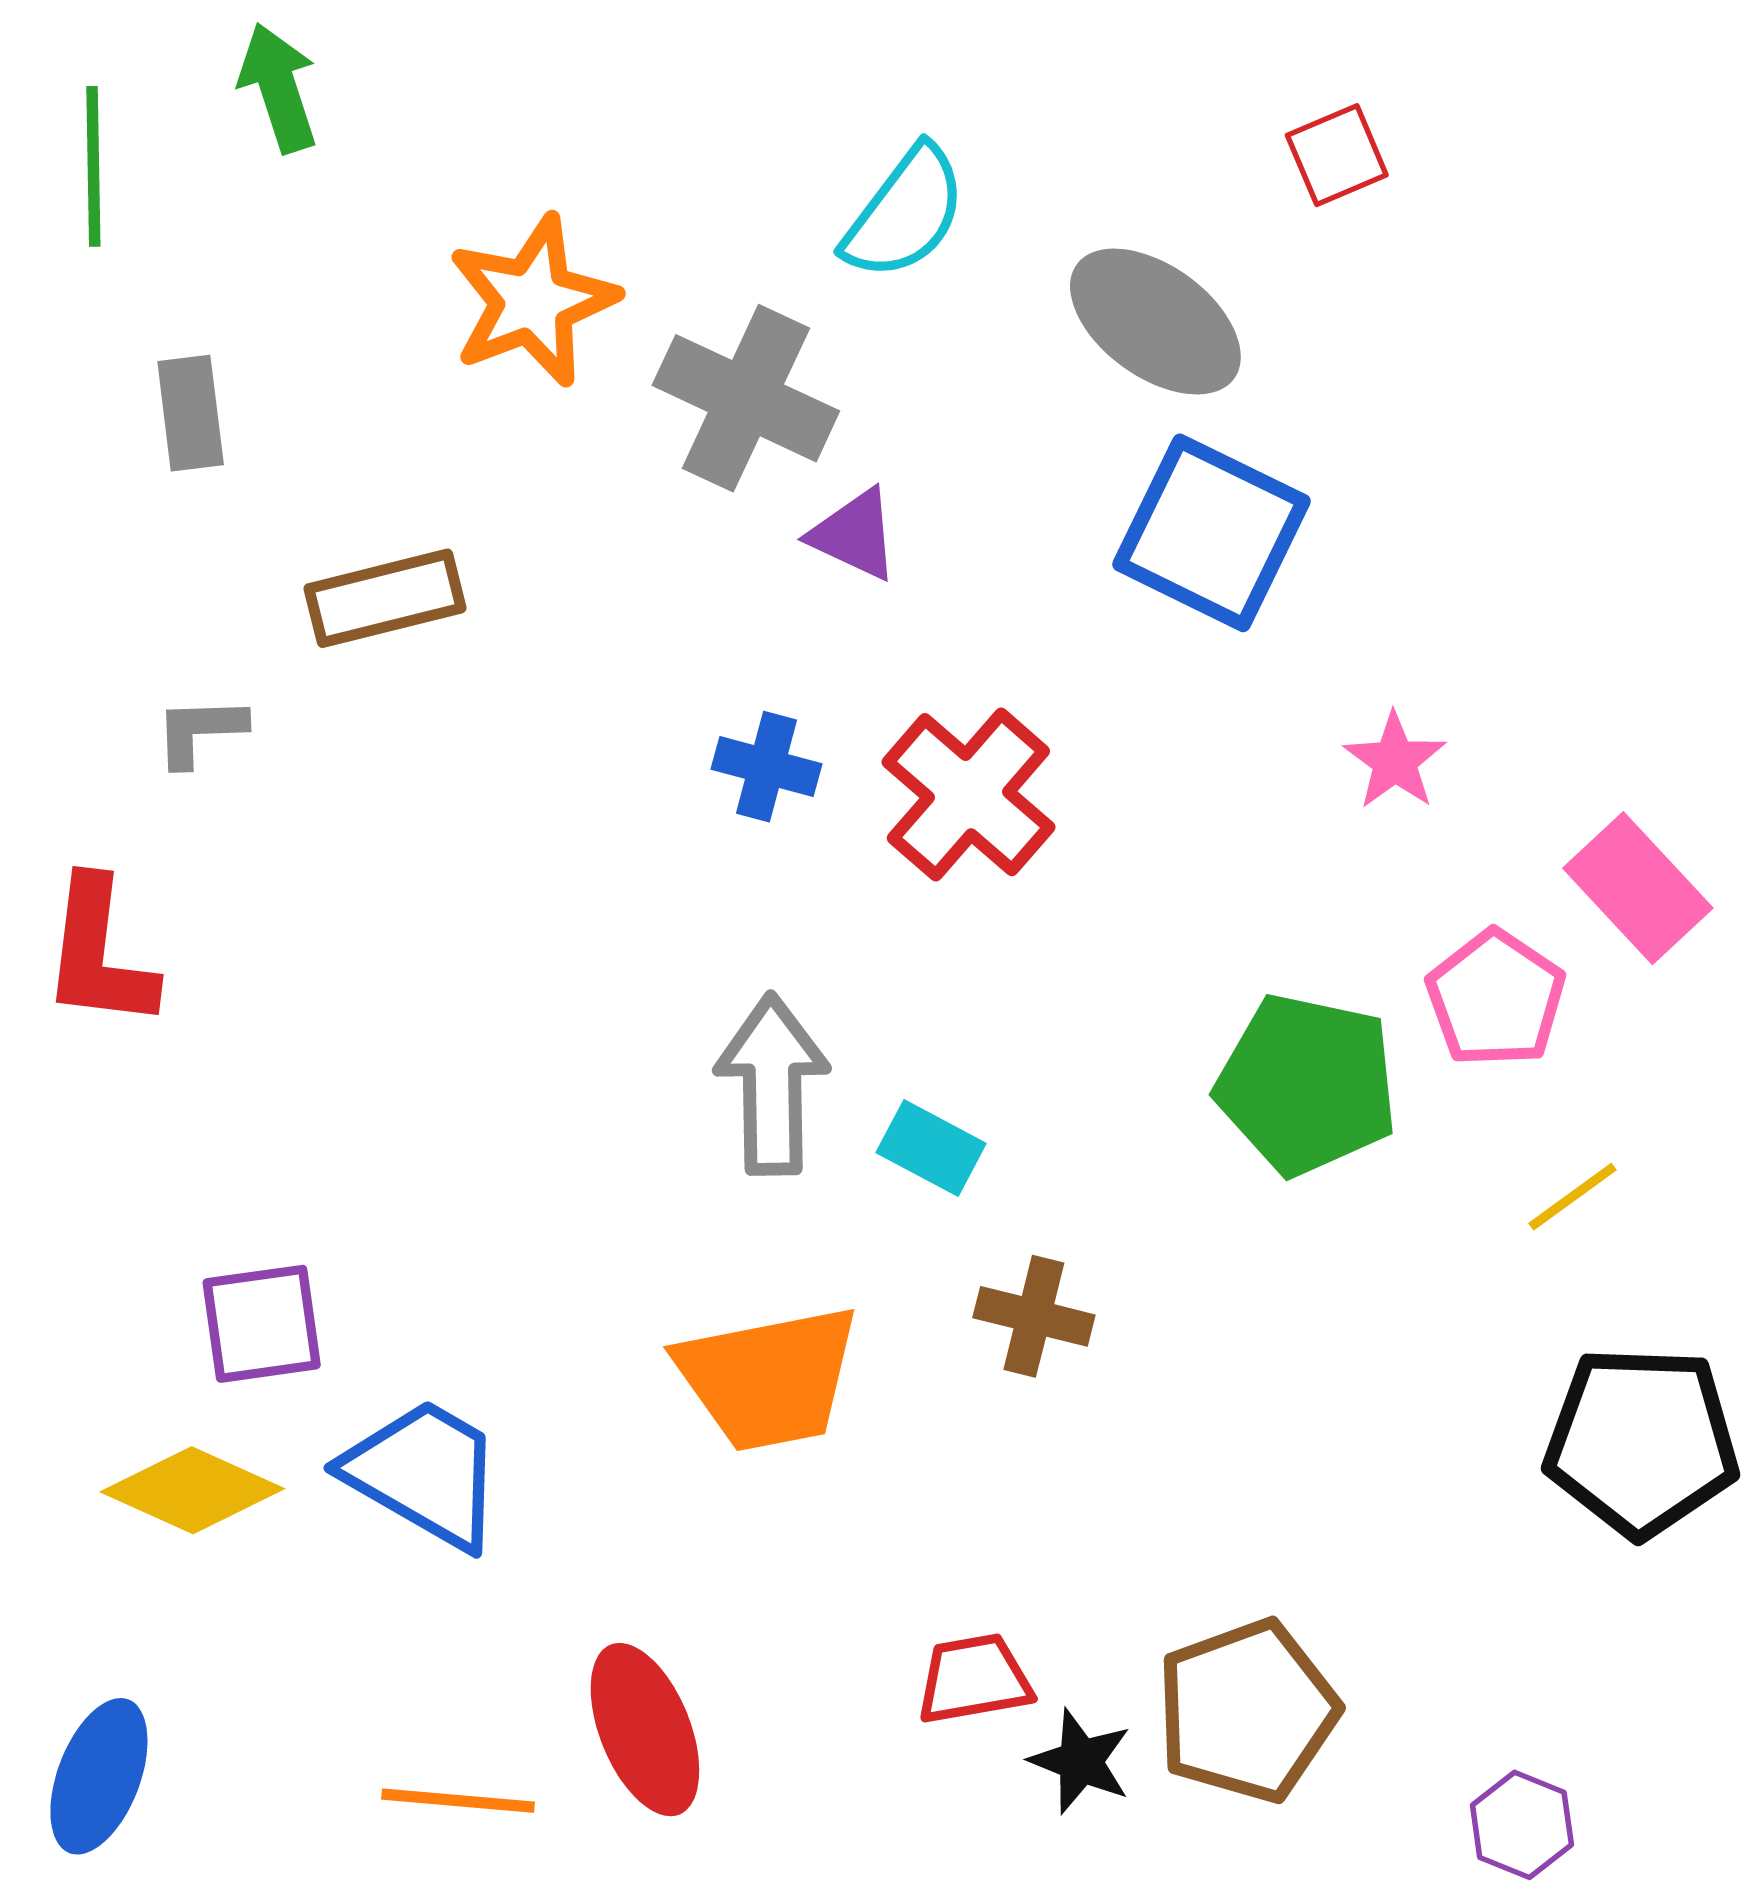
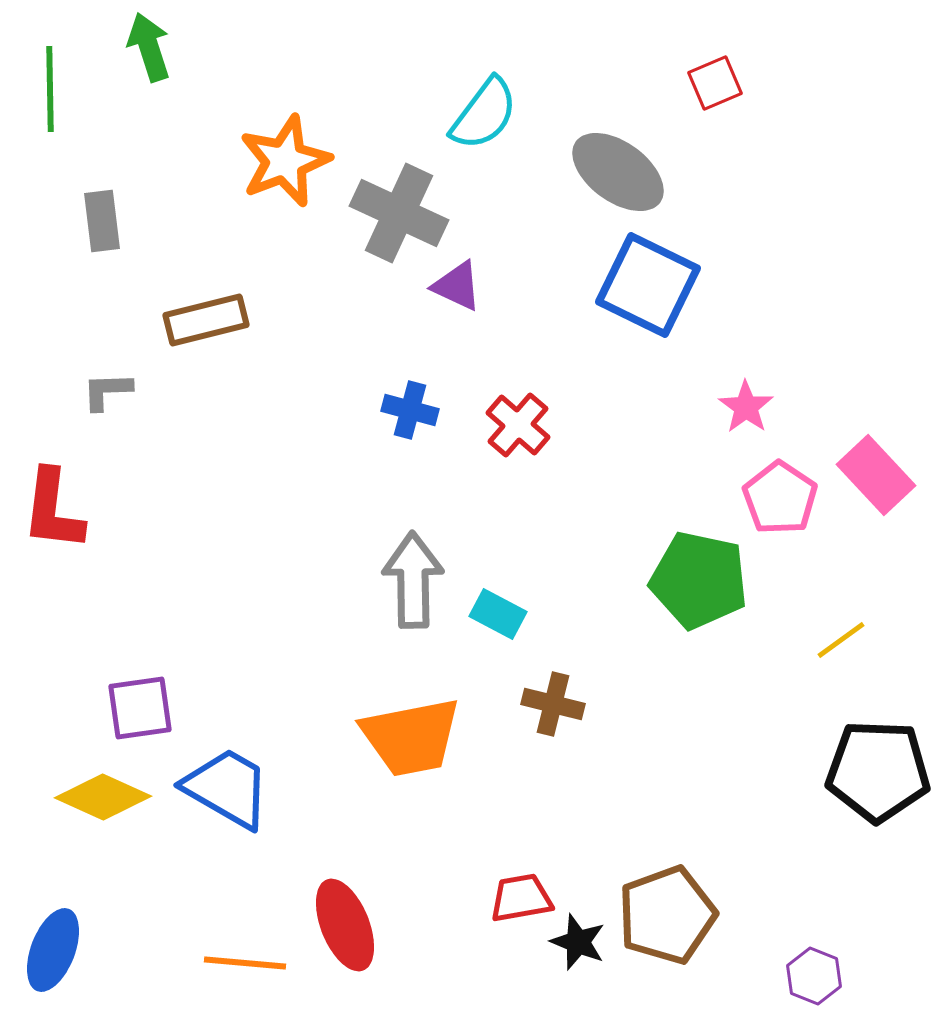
red cross: (968, 795) -> (518, 425), size x0.7
pink pentagon: (1496, 998) -> (780, 498), moved

